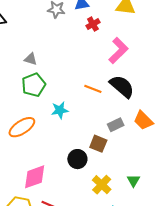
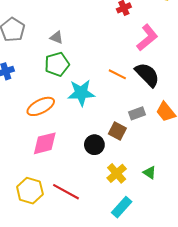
cyan star: (60, 110) -> (81, 93), size x1.5
pink diamond: (35, 177) -> (45, 143), moved
green triangle: (133, 181) -> (150, 173), turned -32

